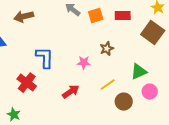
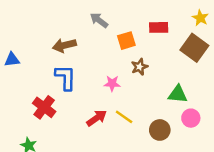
orange square: (96, 16) -> (126, 41), moved
brown arrow: (24, 17) -> (64, 45), moved
green triangle: (139, 72) -> (178, 94), turned 30
yellow line: (108, 85) -> (124, 117), moved, turned 70

